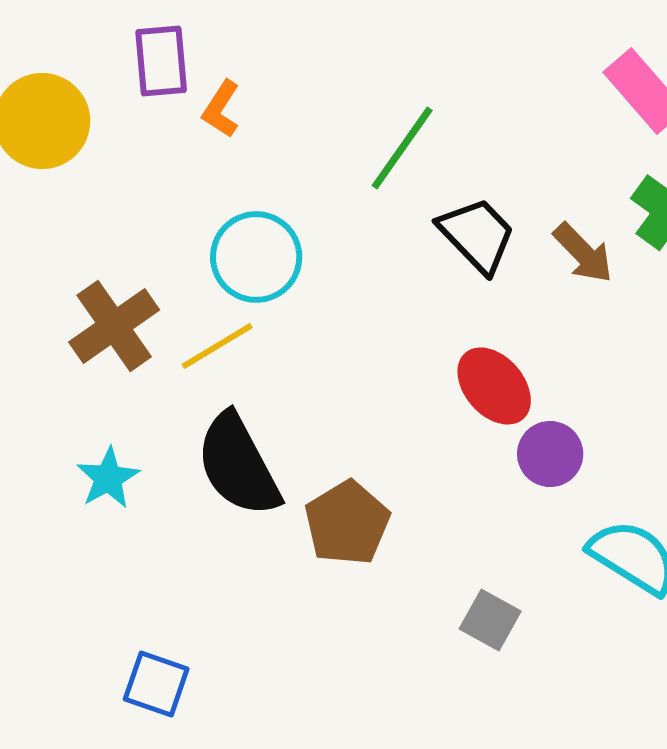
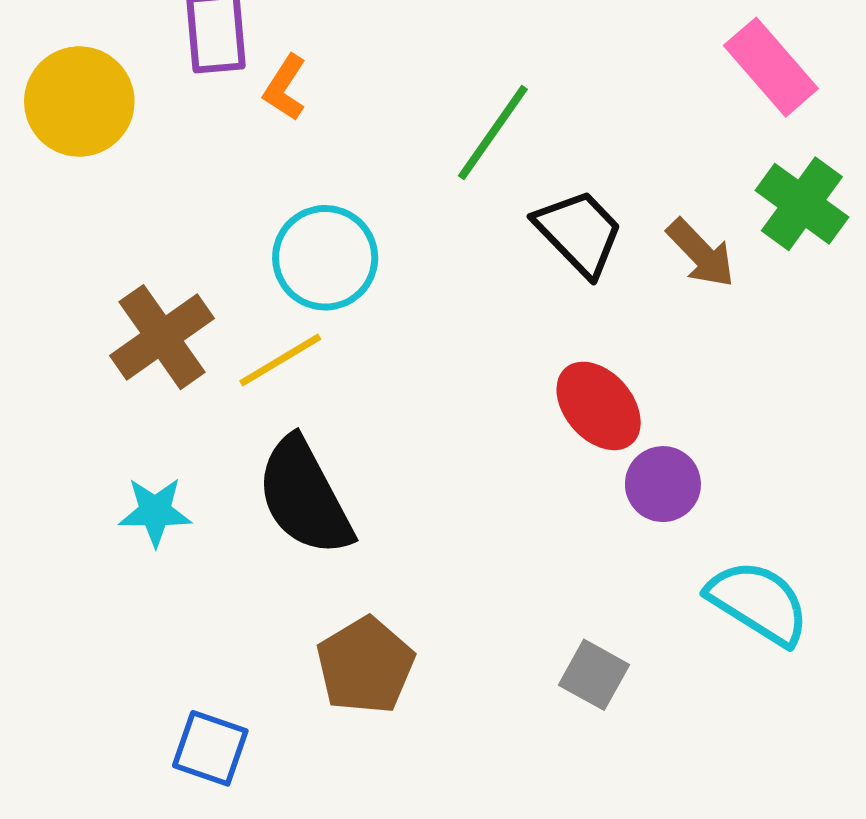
cyan star: (108, 478) -> (155, 512), turned 30
brown pentagon: (347, 523) -> (365, 666), moved

